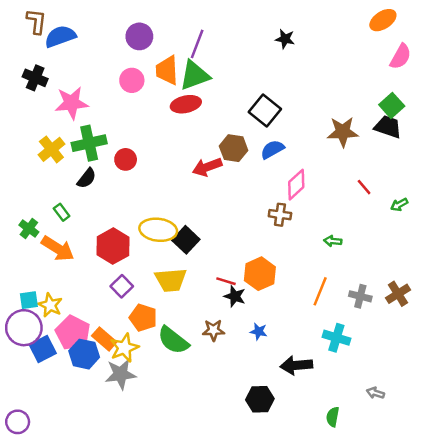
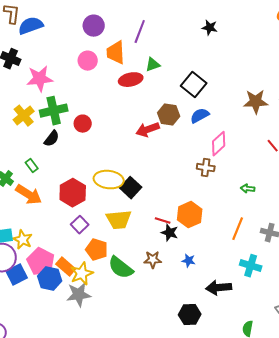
green triangle: (195, 75) -> (153, 65), moved, size x0.6

